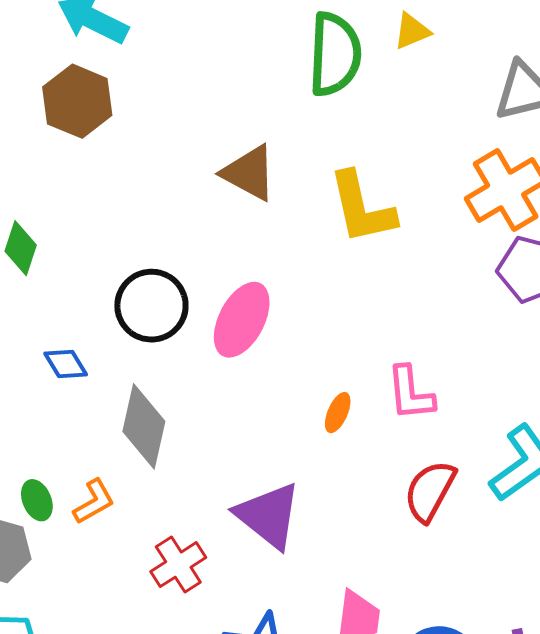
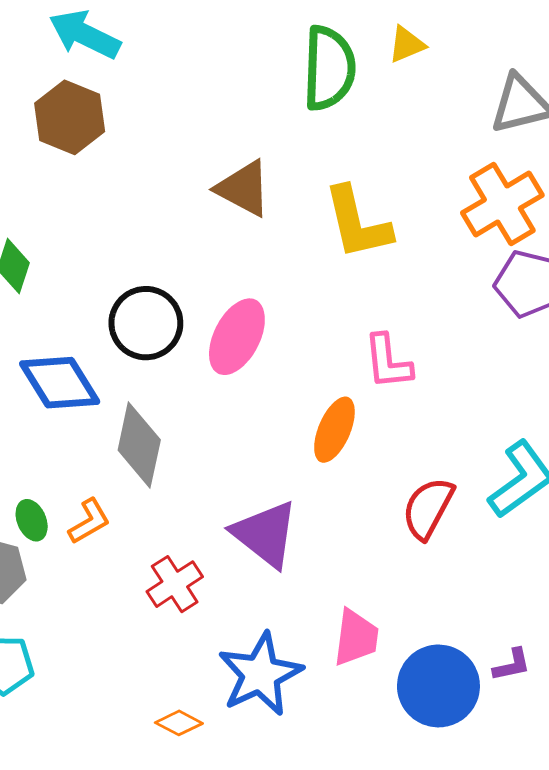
blue diamond: (66, 364) -> (60, 383), size x1.8
pink L-shape: (410, 393) -> (388, 362), moved
orange ellipse: (338, 413) -> (334, 430), size x1.6

